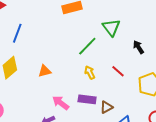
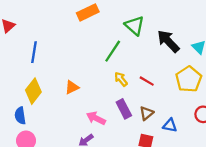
black arrow: (138, 47) -> (168, 41), size x1.6
red line: (118, 71) -> (147, 81), moved
purple rectangle: (87, 99) -> (124, 109), turned 66

